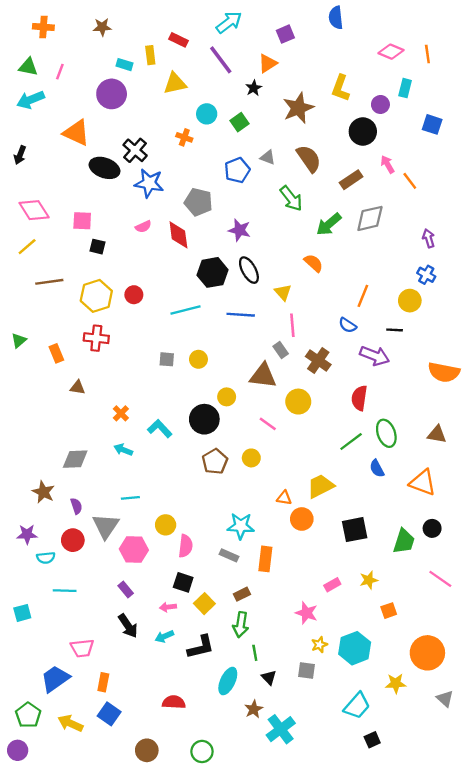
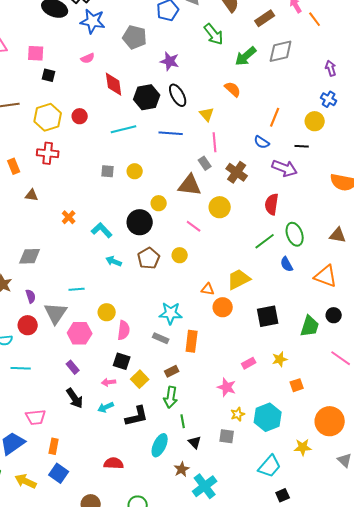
red diamond: (178, 235) -> (114, 84), moved
cyan arrow: (123, 450) -> (114, 261), moved

